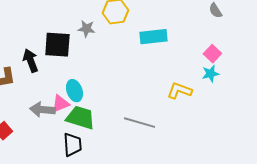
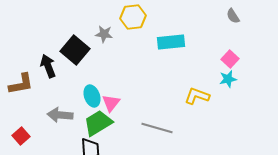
black square: (57, 45) -> (75, 50), turned 36
pink triangle: (60, 104) -> (111, 103), moved, turned -30
green trapezoid: (80, 118) -> (98, 123), turned -48

